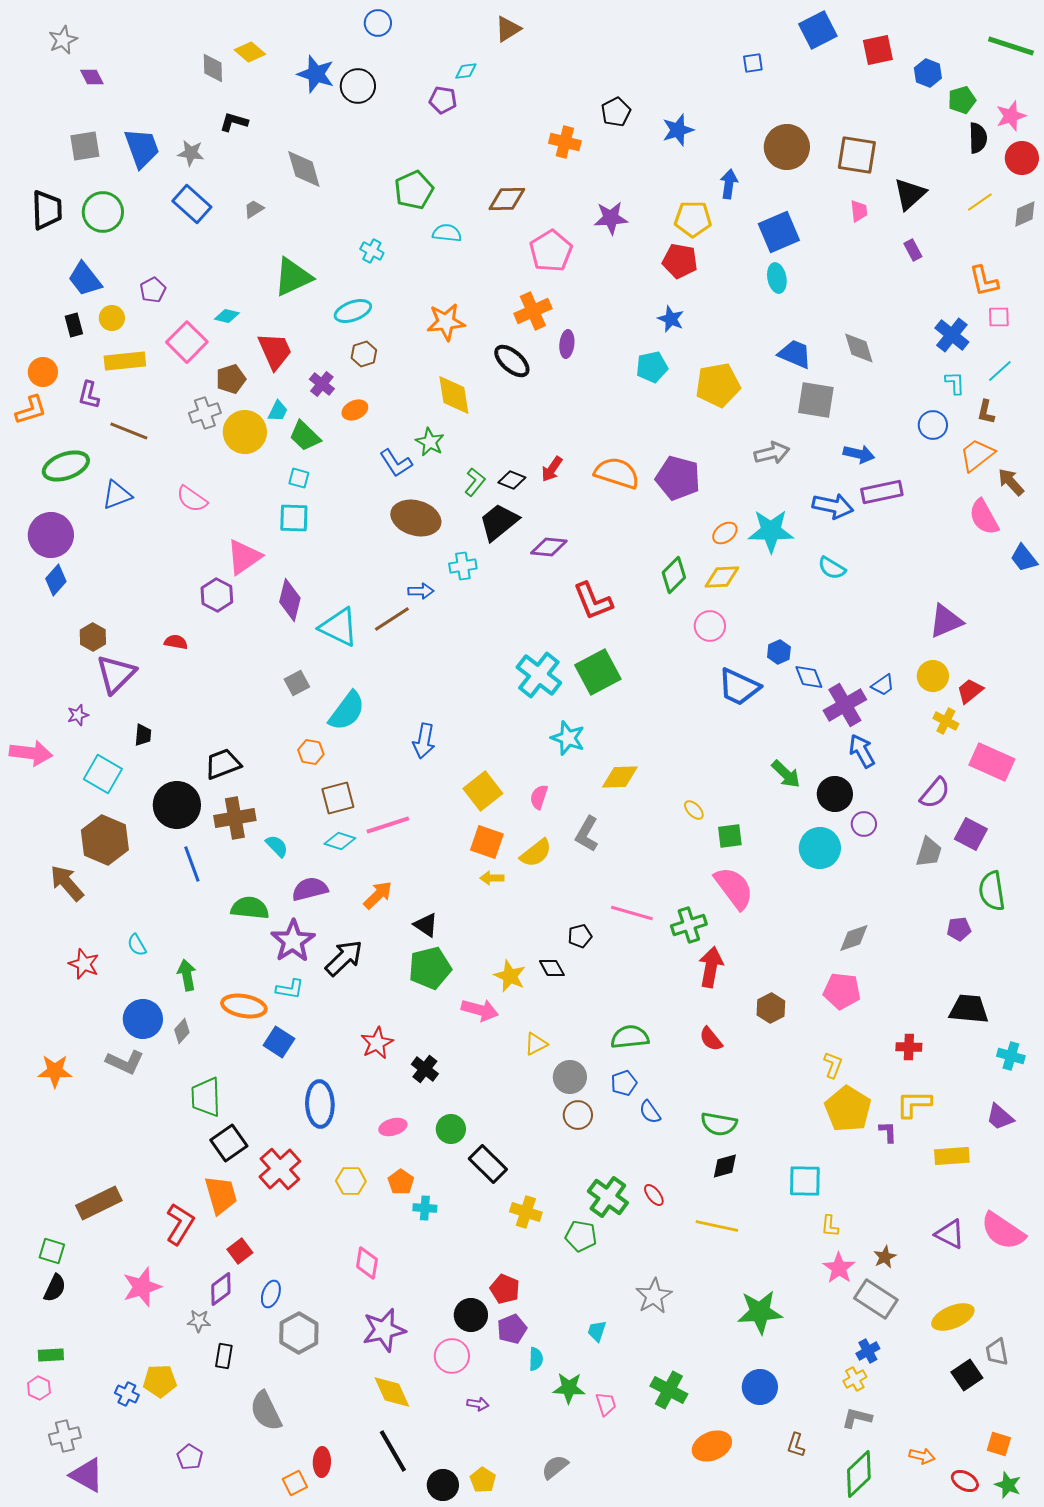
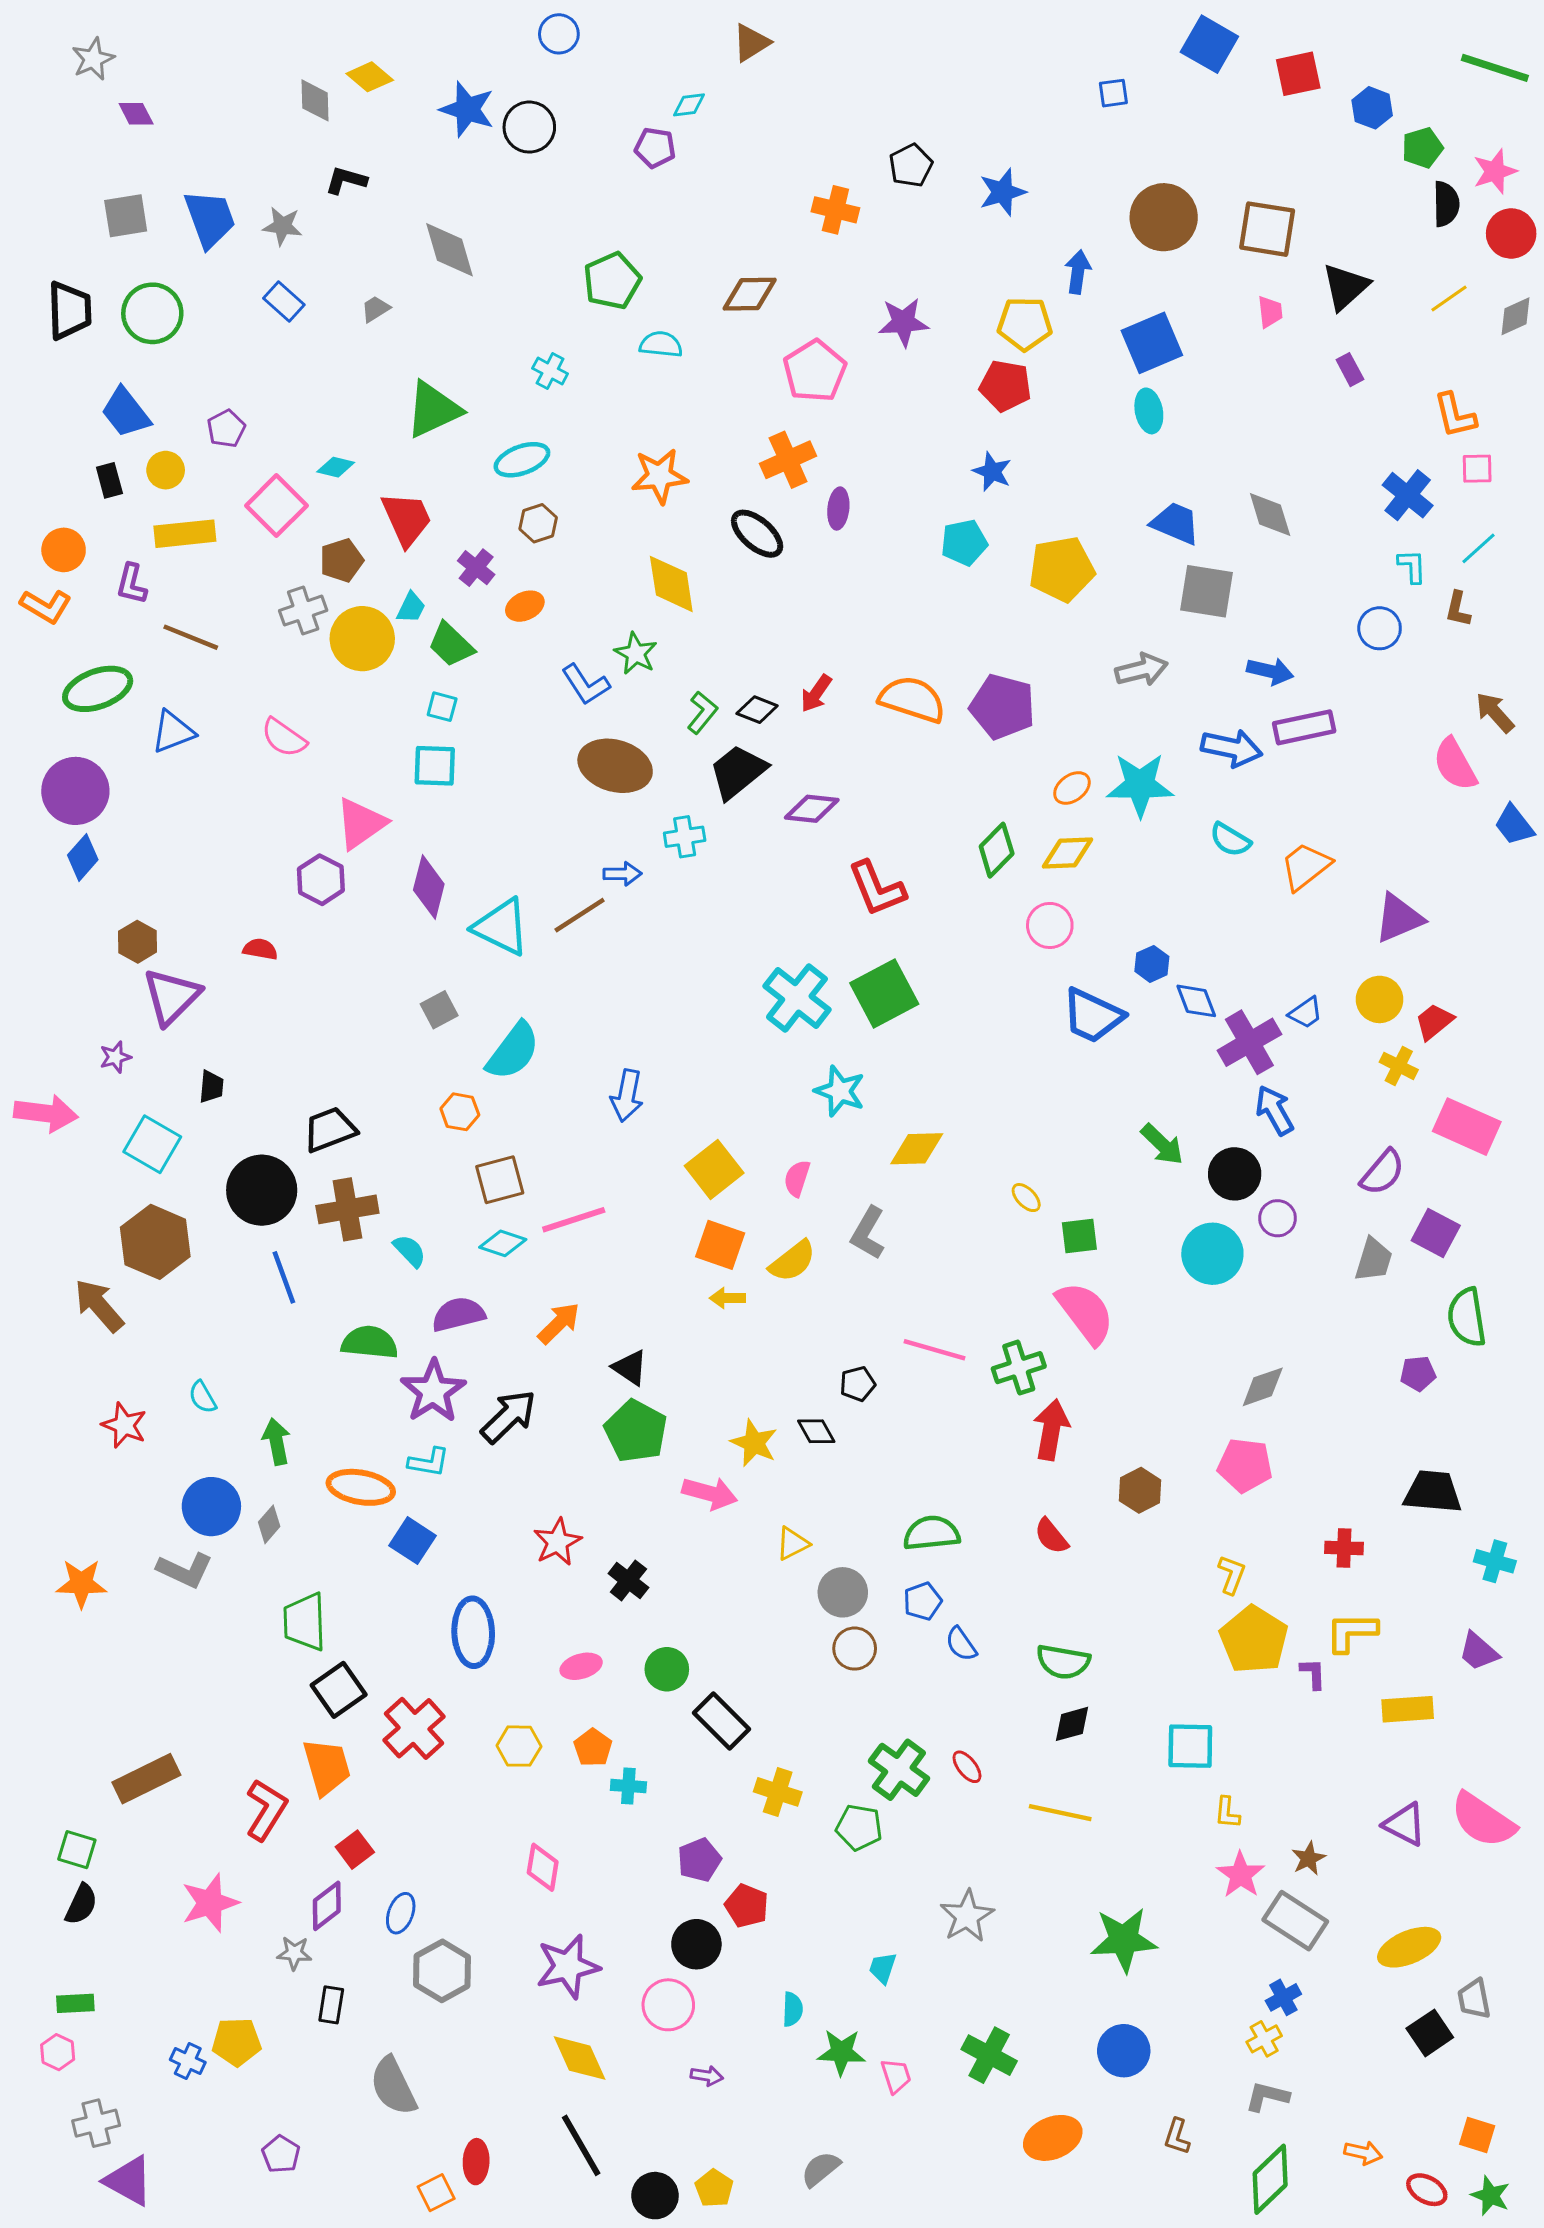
blue square: (818, 30) -> (1209, 44), turned -33
blue rectangle: (192, 204) -> (284, 302), size x0.7
orange L-shape: (31, 410) -> (46, 606), turned 48
orange trapezoid: (977, 455) -> (1306, 866), moved
green pentagon: (430, 968) -> (636, 1431), turned -30
purple pentagon: (512, 1329) -> (699, 1860), moved

